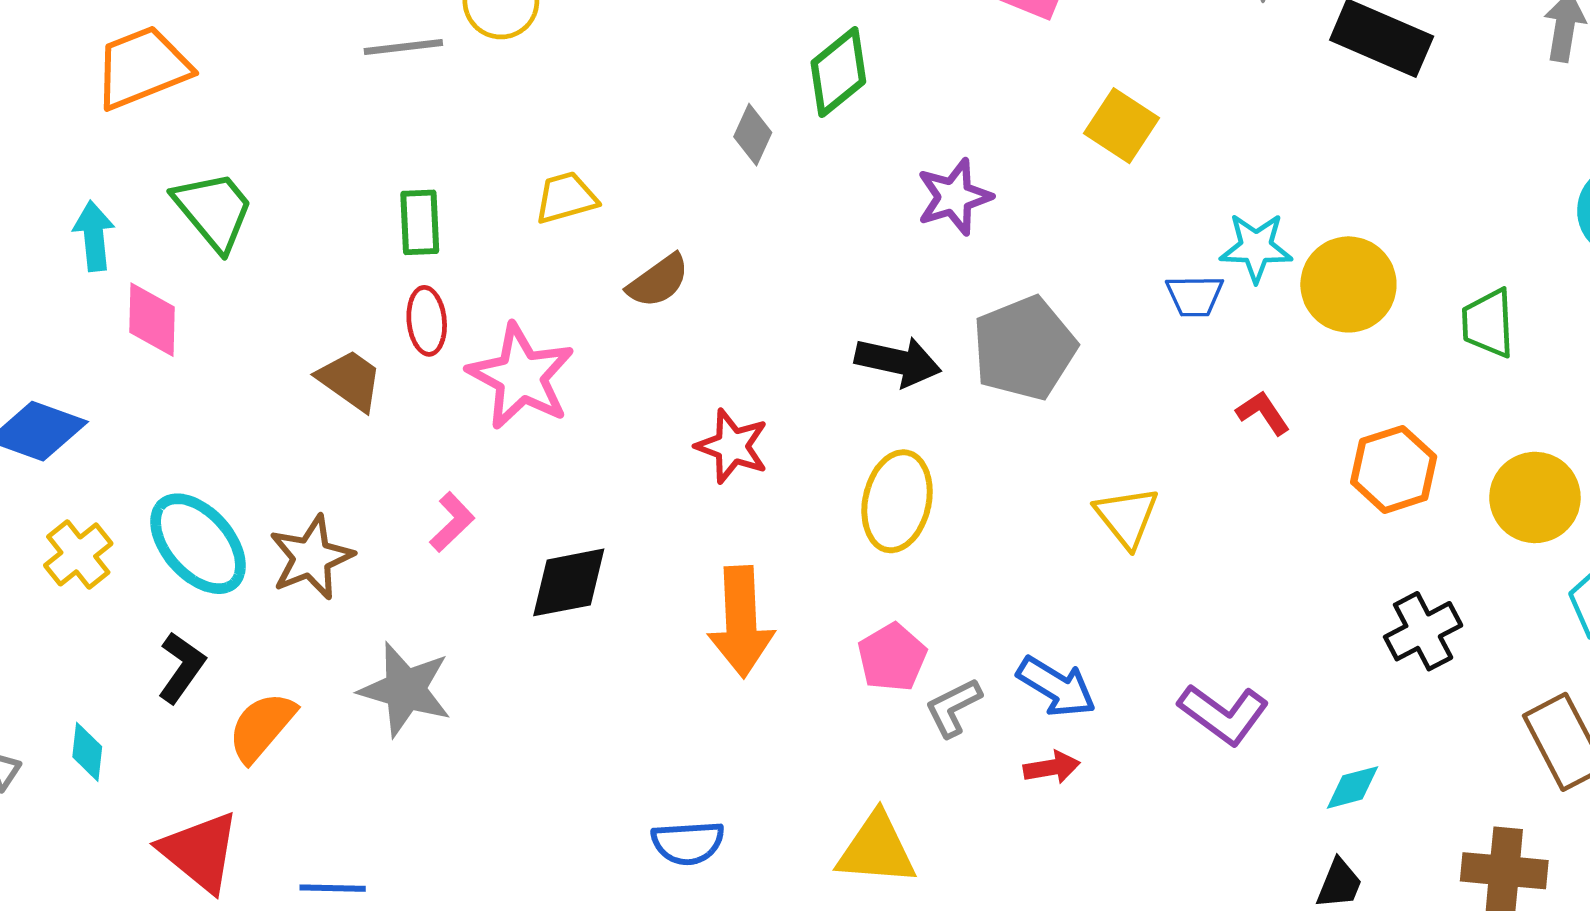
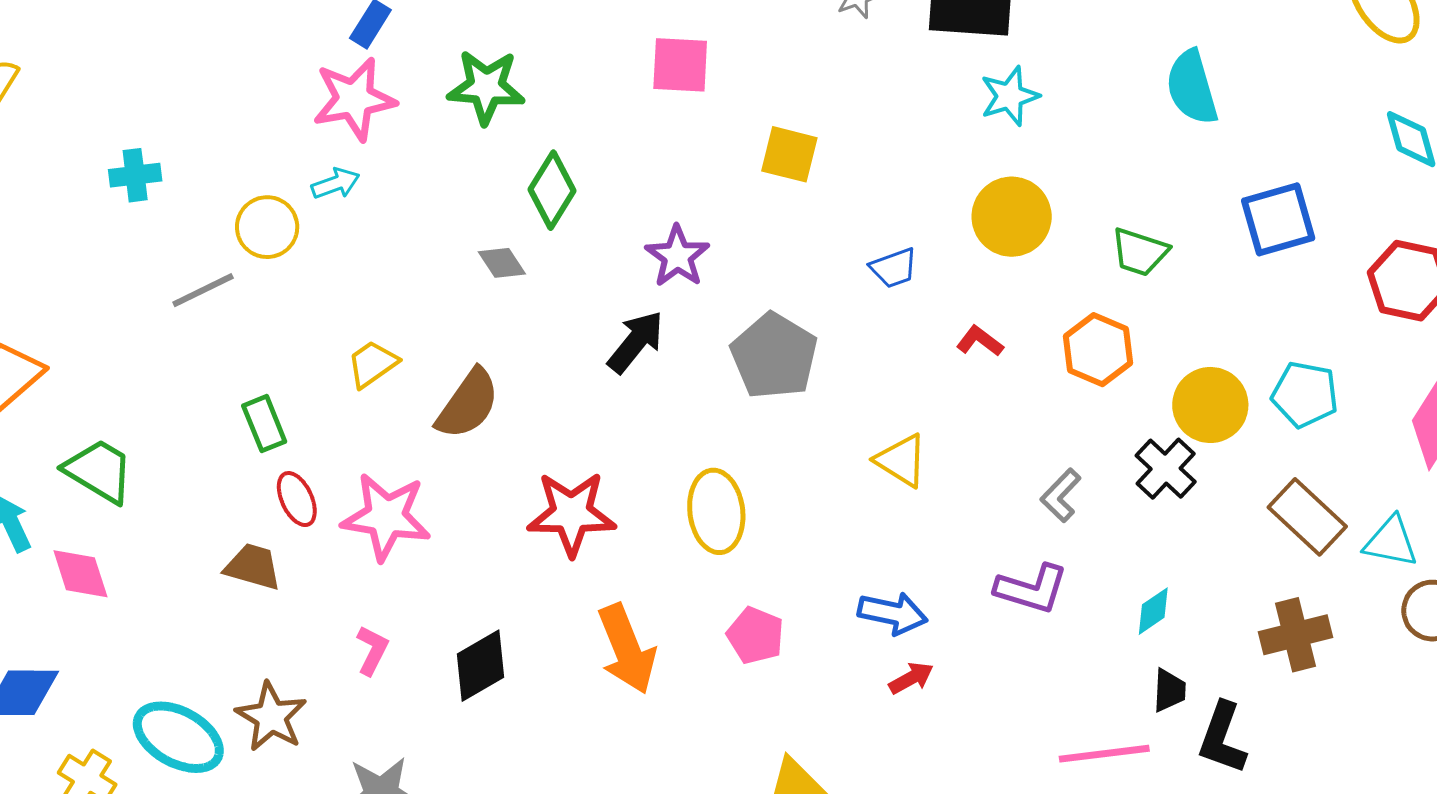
gray diamond: (753, 135) -> (502, 263), turned -39
cyan star: (1256, 247) -> (1010, 96), moved
brown semicircle: (658, 281) -> (468, 404), size x1.4
green trapezoid: (1488, 323) -> (1140, 252), moved, turned -50
black arrow: (898, 362) -> (636, 342), moved, turned -44
red star: (732, 446) -> (571, 514), size x1.4
yellow circle: (1535, 497) -> (1210, 405), moved
gray L-shape: (953, 707) -> (1061, 495), moved

